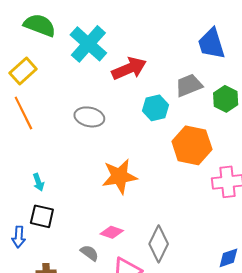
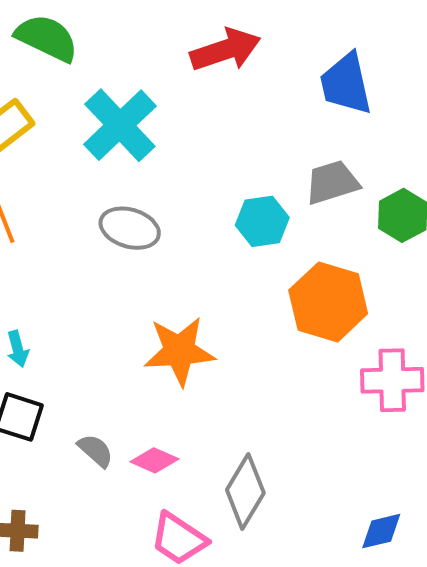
cyan cross: (88, 44) -> (120, 125), moved
blue trapezoid: (211, 44) -> (346, 84), moved
red arrow: (129, 68) -> (225, 50), moved
gray semicircle: (89, 253) -> (95, 451), moved

